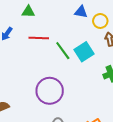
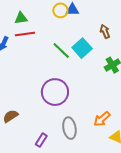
yellow circle: (100, 21) -> (60, 10), moved
red line: (39, 38) -> (25, 34), moved

